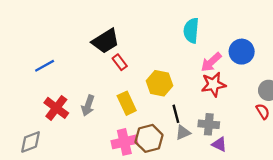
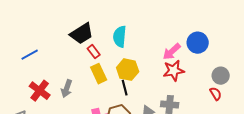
cyan semicircle: (191, 30) -> (120, 37), moved
yellow rectangle: (127, 103) -> (99, 74), moved
black line: (176, 114) -> (125, 88), moved

